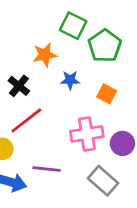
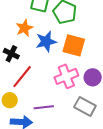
blue star: (70, 80) -> (46, 42), size x1.5
orange square: (107, 94) -> (74, 45), size x1.6

